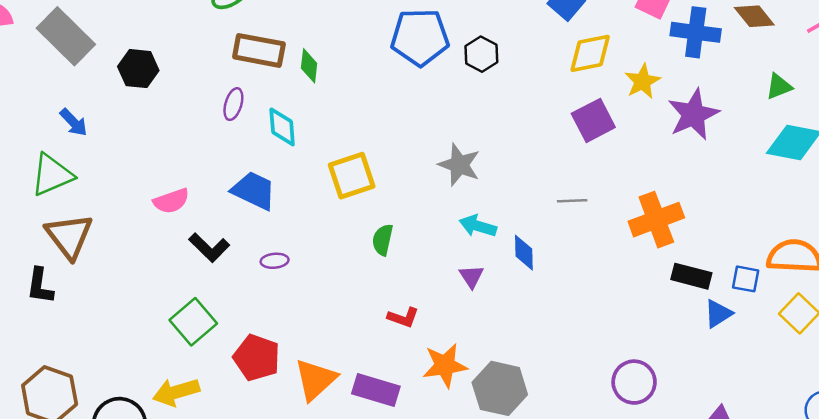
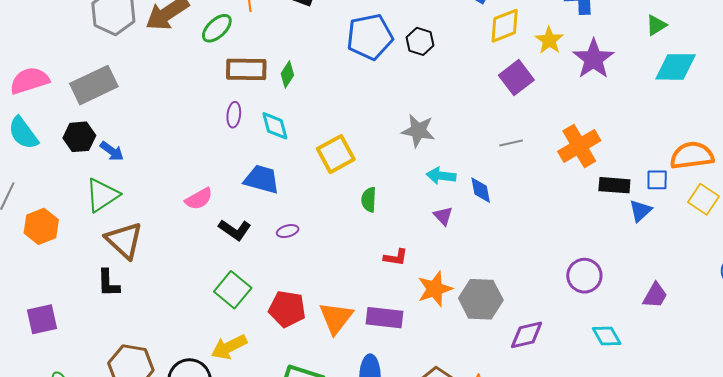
gray rectangle: (66, 36) -> (94, 85), turned -60
green diamond: (309, 66) -> (287, 74), turned 36
black hexagon: (138, 69) -> (79, 137), moved

